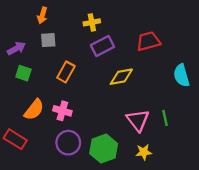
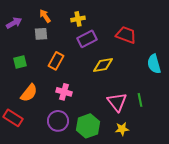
orange arrow: (42, 15) -> (45, 16), moved, turned 128
red trapezoid: (148, 41) -> (126, 35), turned 35
purple arrow: (16, 48) -> (14, 23), moved
green square: (23, 73) -> (20, 62), turned -32
pink cross: (62, 111) -> (64, 92), moved

